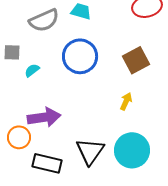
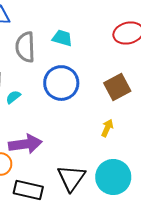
gray semicircle: (44, 20) -> (25, 47), turned 112

